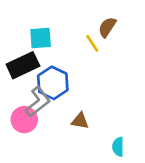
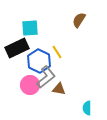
yellow line: (92, 43) -> (57, 52), moved
gray L-shape: (38, 102) -> (46, 77), moved
pink circle: (24, 120) -> (30, 85), moved

